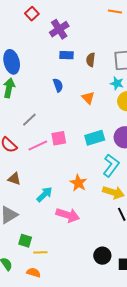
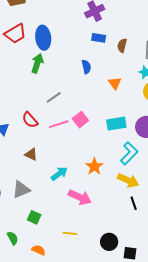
pink square: (59, 138) -> (80, 120), turned -35
yellow line: (40, 252) -> (70, 233), moved

